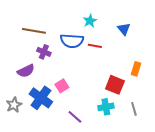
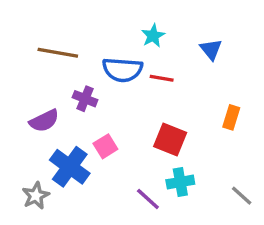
purple cross: (44, 52) -> (85, 99), moved
red square: (115, 85) -> (170, 139), moved
gray star: (14, 105) -> (36, 196), moved
gray line: (134, 109) -> (242, 196), moved, turned -32
purple line: (75, 117) -> (148, 199), moved

